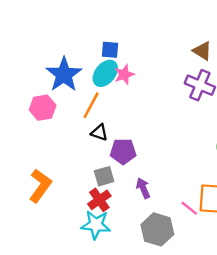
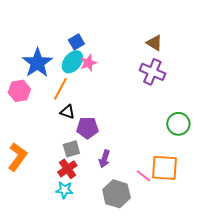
blue square: (110, 50) -> (76, 42), turned -35
purple arrow: (143, 188) -> (104, 159), turned -138
cyan star: (96, 225) -> (64, 190), size x0.7

